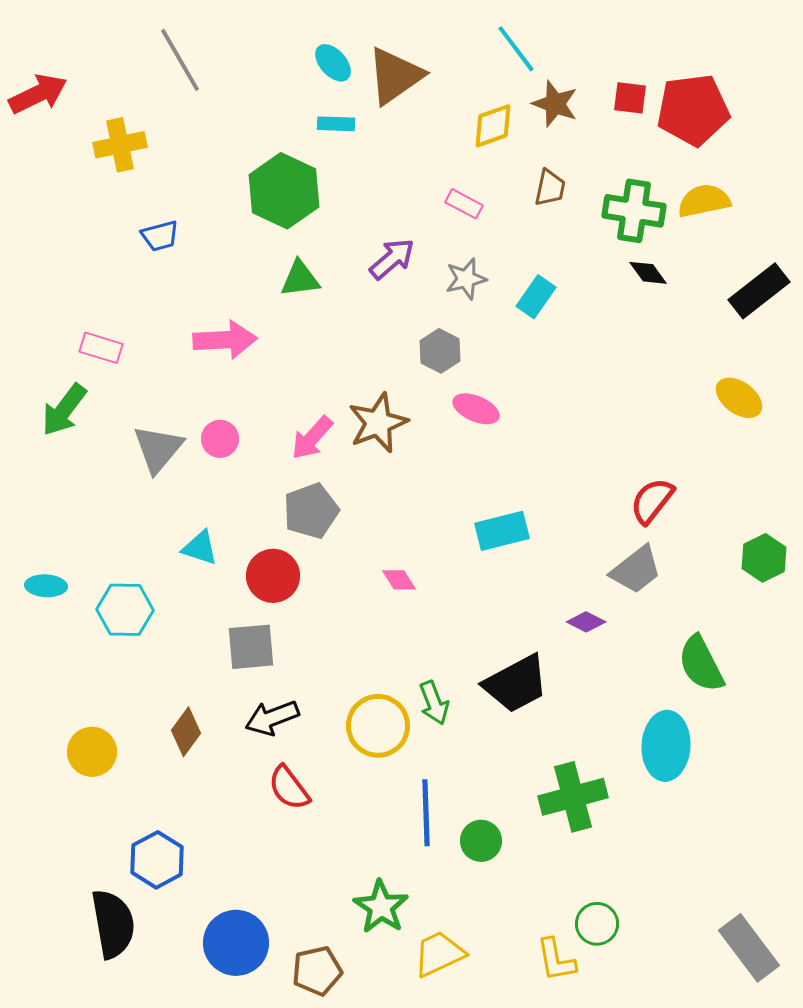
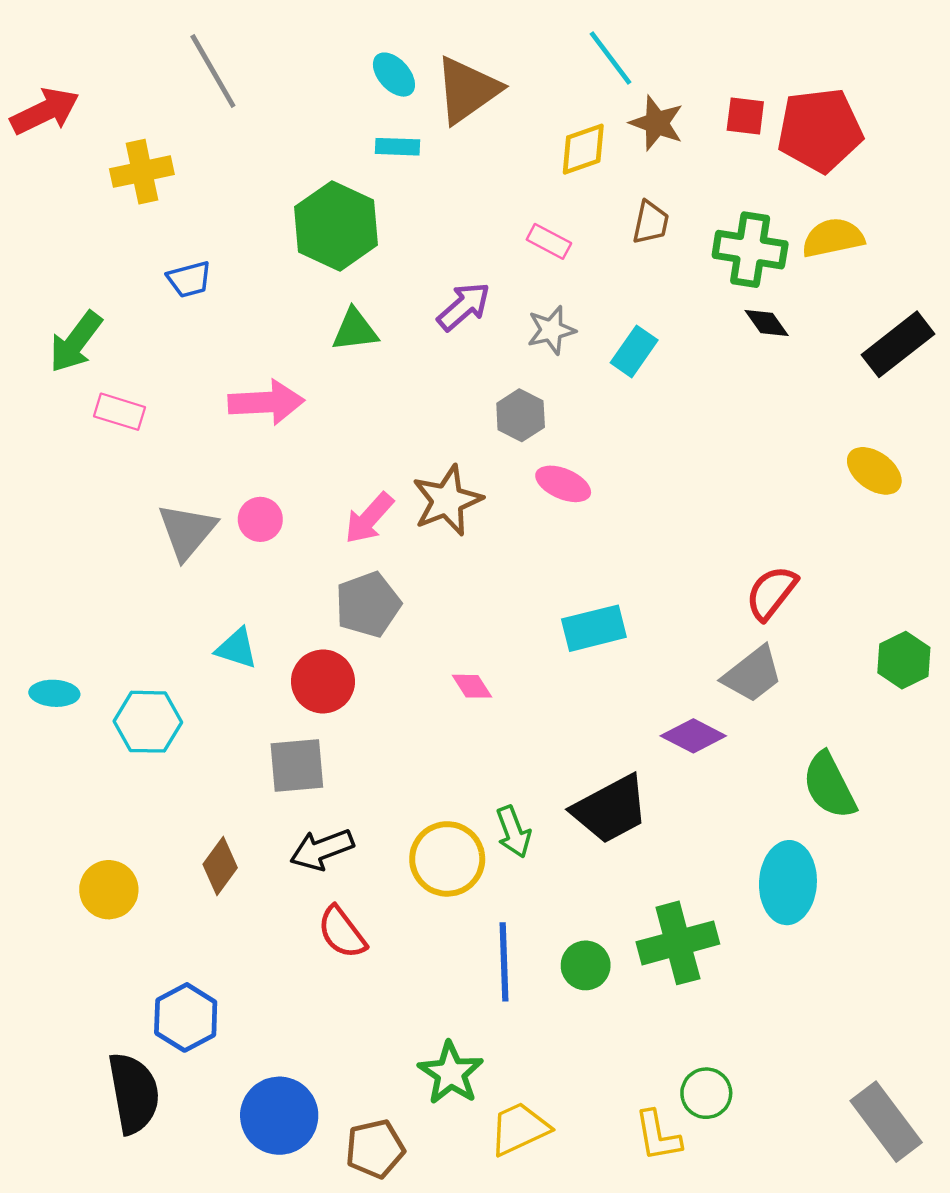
green arrow: (64, 410) -> (76, 342), moved
purple diamond: (586, 622) -> (693, 736), size x1.4
green circle: (481, 841) -> (586, 965), moved

